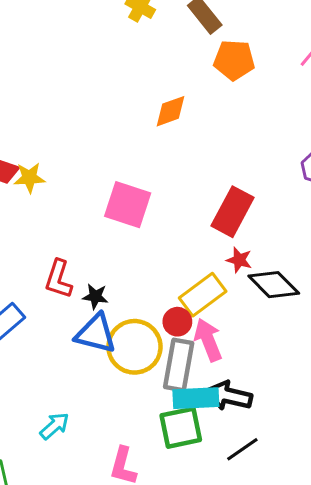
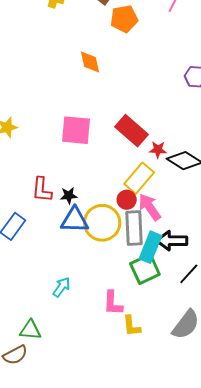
orange diamond: (170, 111) -> (90, 62), turned -70
red rectangle: (232, 212) -> (131, 131), moved, turned -64
cyan rectangle: (196, 398) -> (150, 247), turned -52

